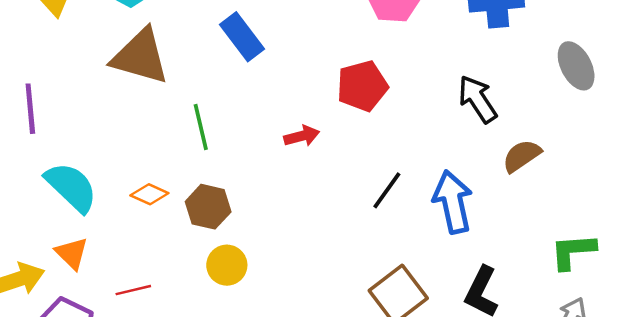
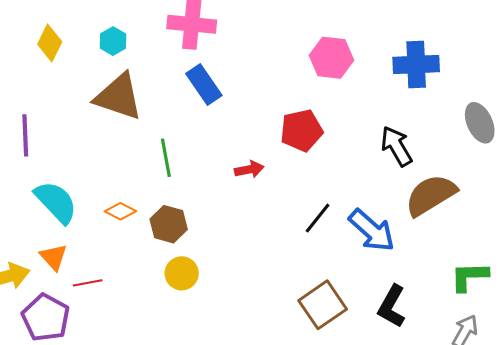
brown semicircle: (522, 156) -> (431, 195), size x1.6
blue arrow: (453, 202) -> (372, 230), turned 141
red line: (133, 290) -> (88, 283), moved

